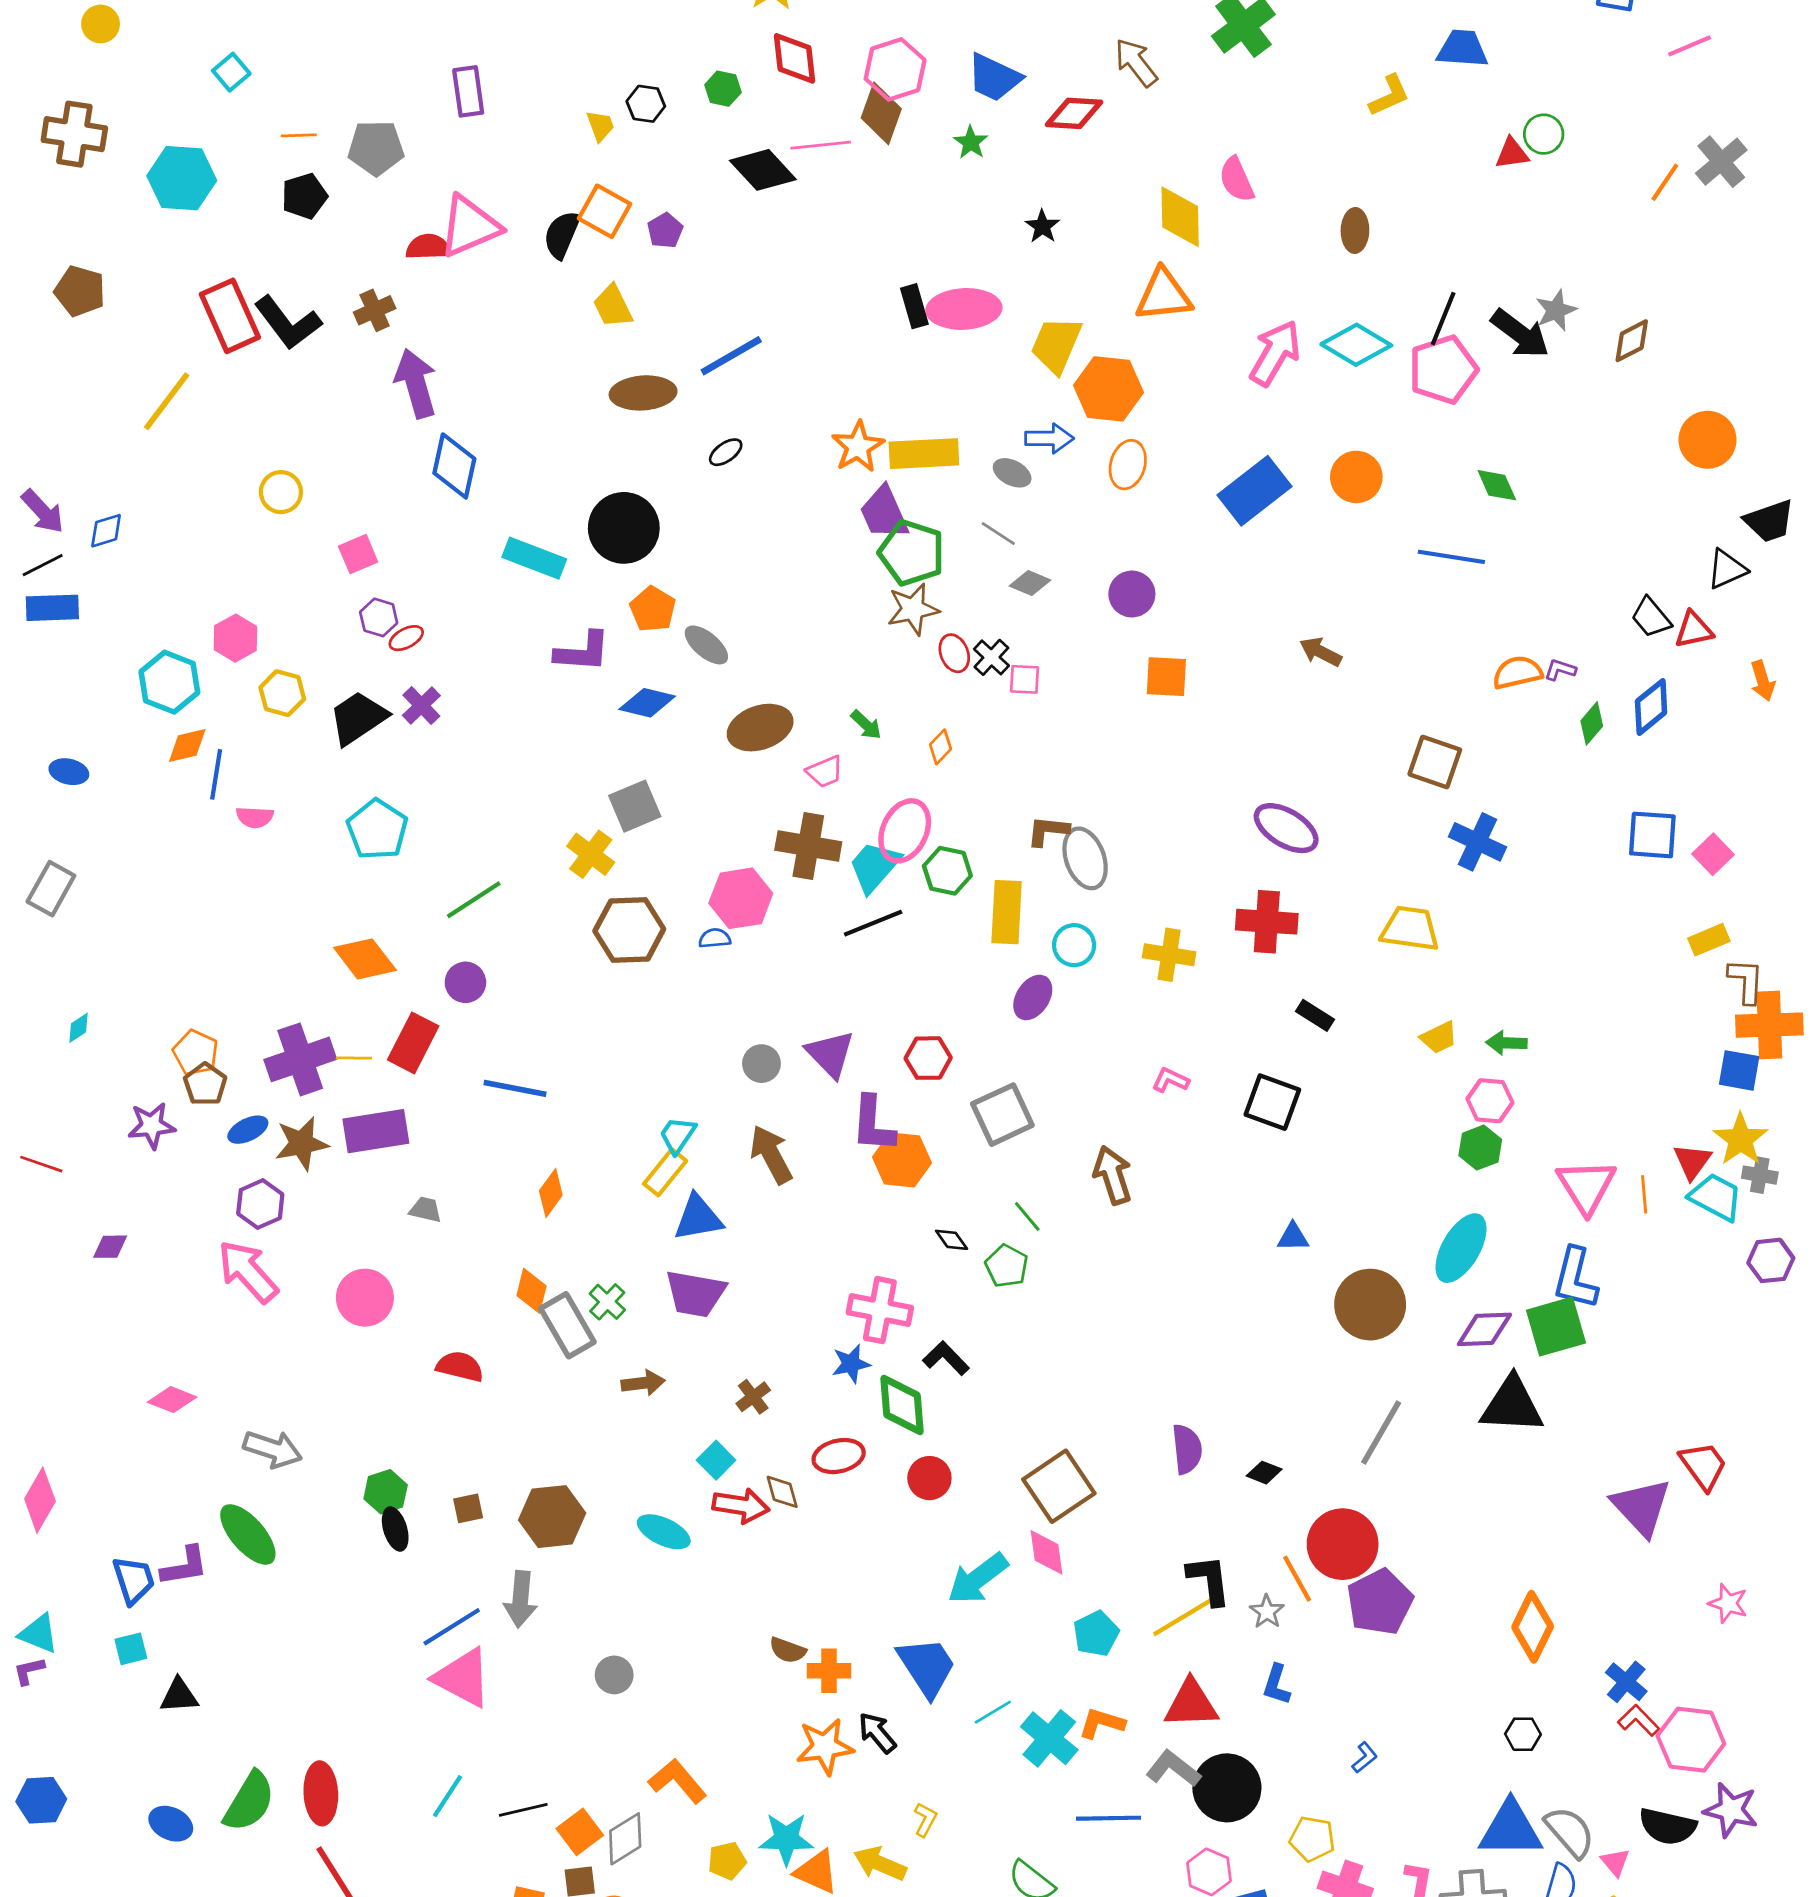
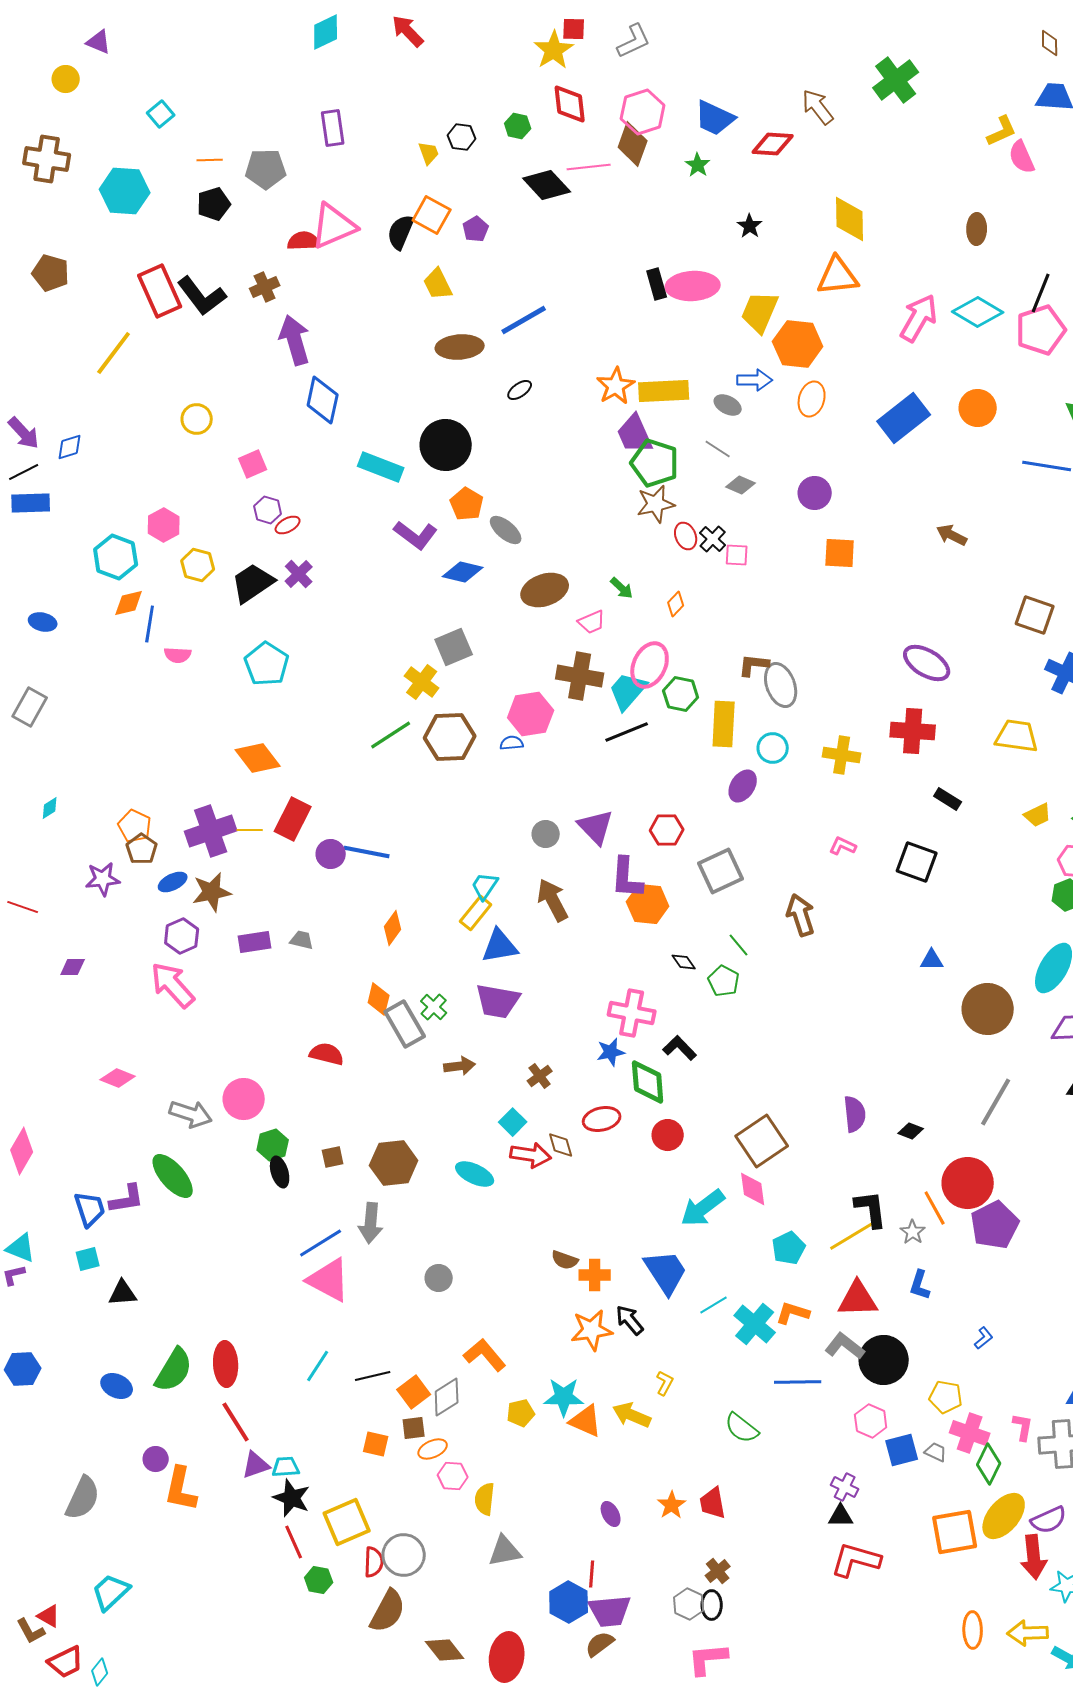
pink semicircle: (1237, 180) -> (1022, 157), moved
purple L-shape: (582, 652) -> (416, 535), turned 33
green line: (474, 900) -> (391, 735), moved
purple circle: (465, 982) -> (331, 854), moved
purple rectangle: (376, 1131) -> (255, 942), moved, size x0.7
pink circle: (365, 1298) -> (244, 1099), moved

